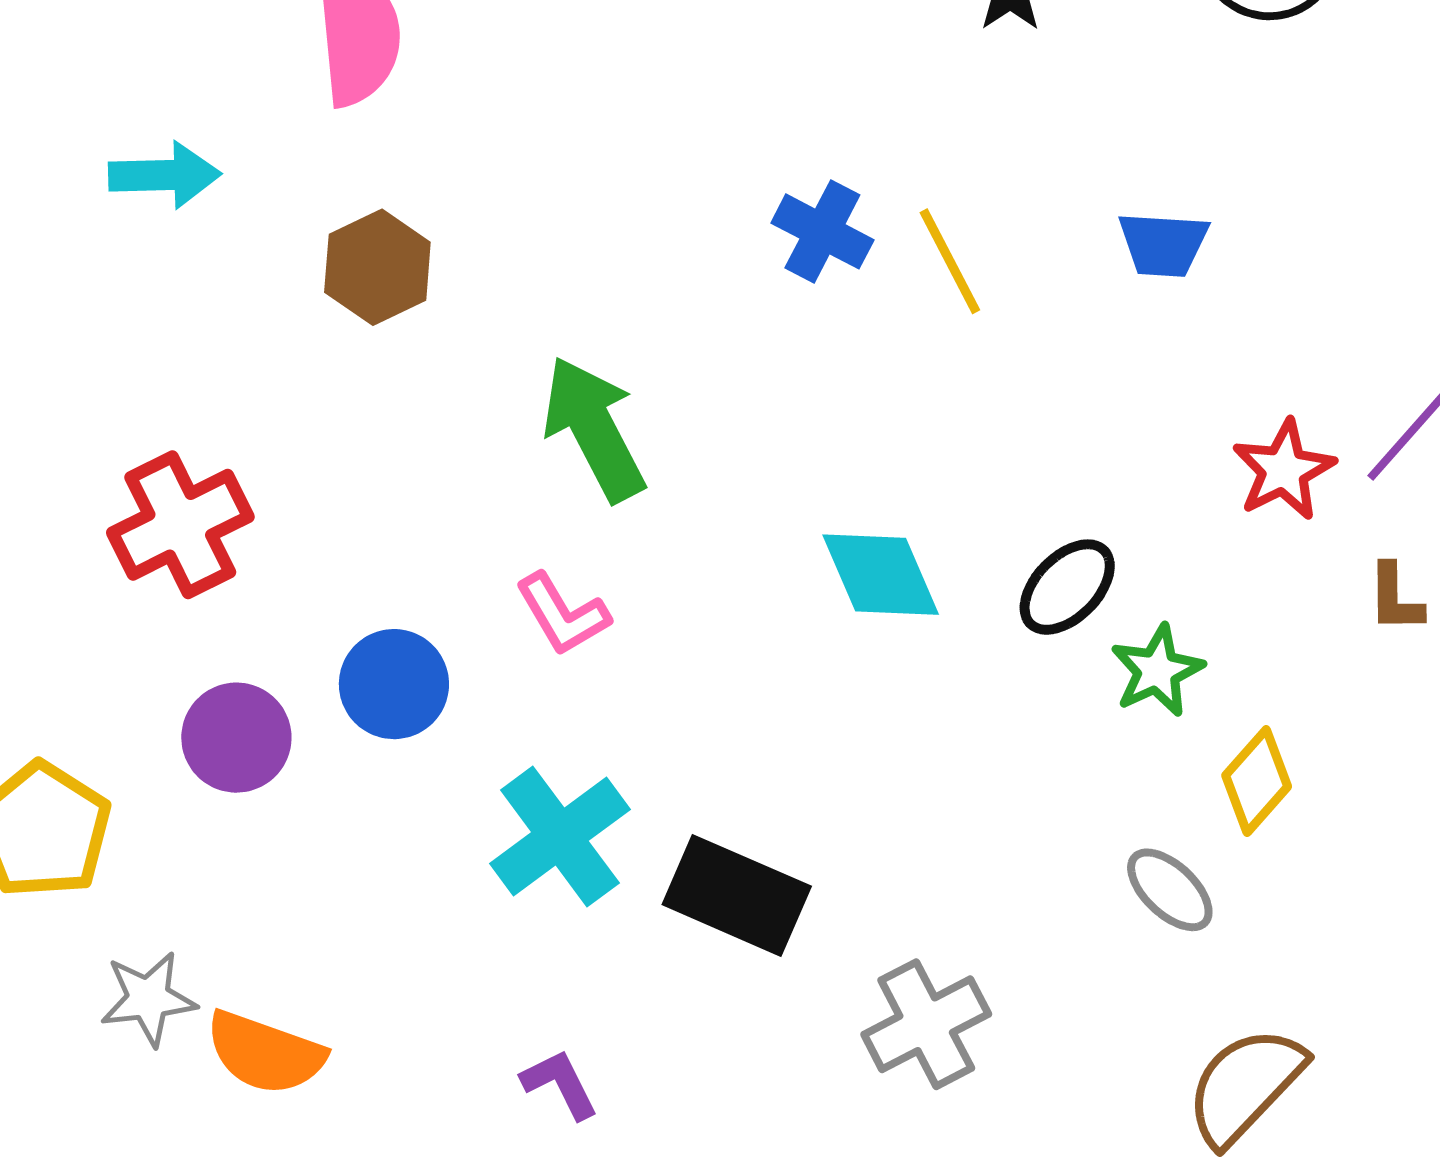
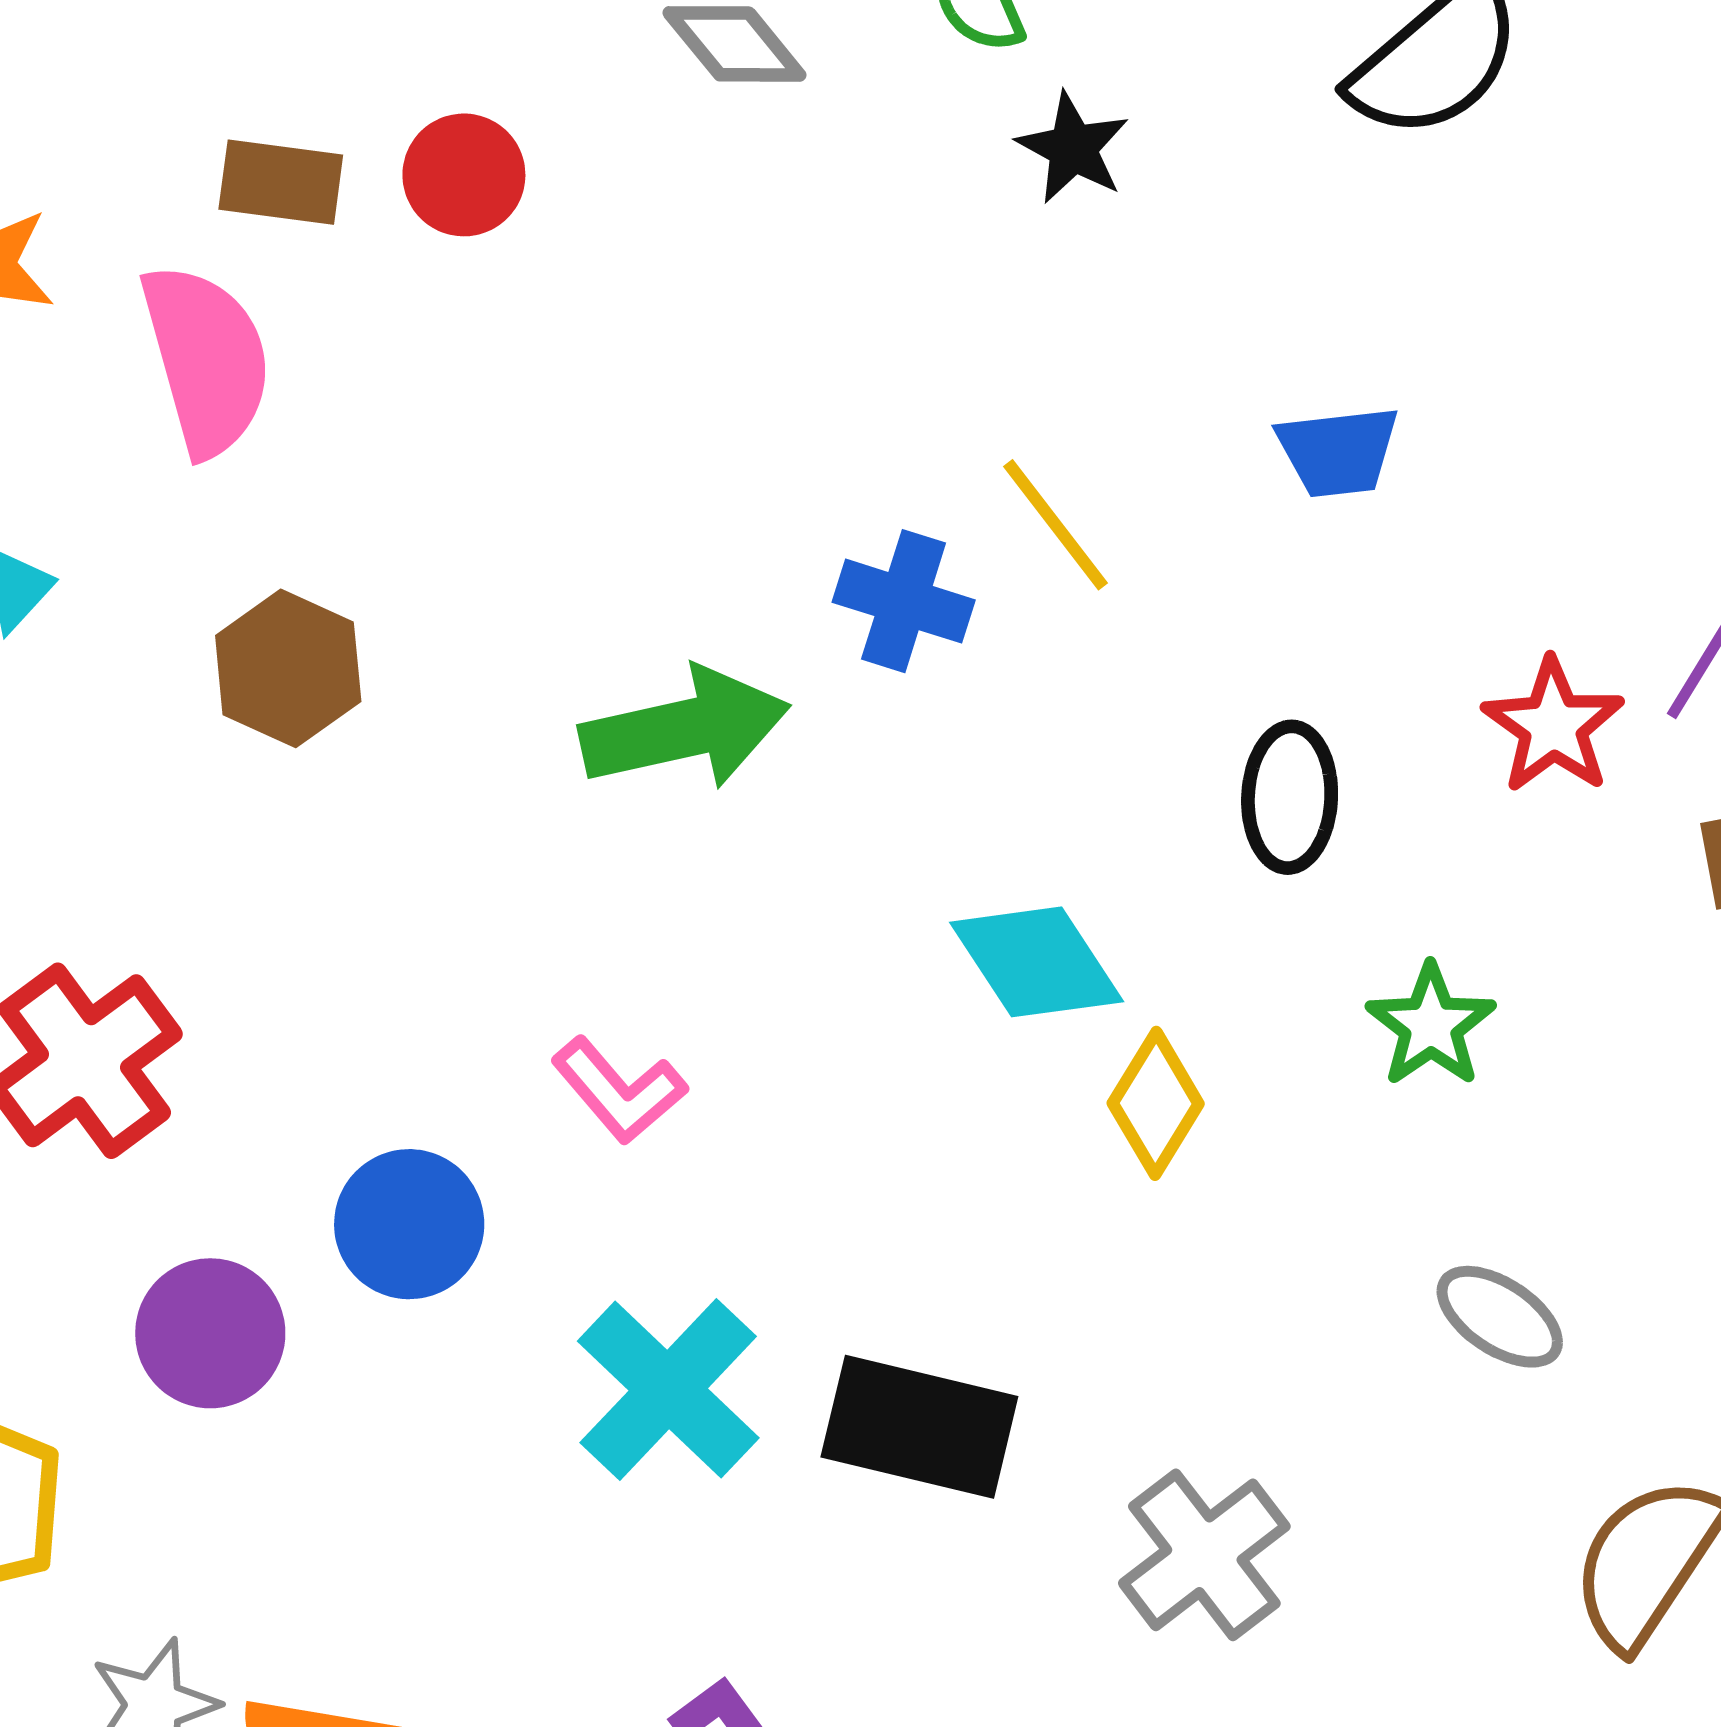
blue cross: (822, 231) -> (904, 601), moved
green arrow: (594, 429) -> (685, 729), moved, turned 115
black ellipse: (1067, 587) -> (1290, 797), moved, turned -32
yellow diamond: (1257, 781) -> (1156, 1103), moved

